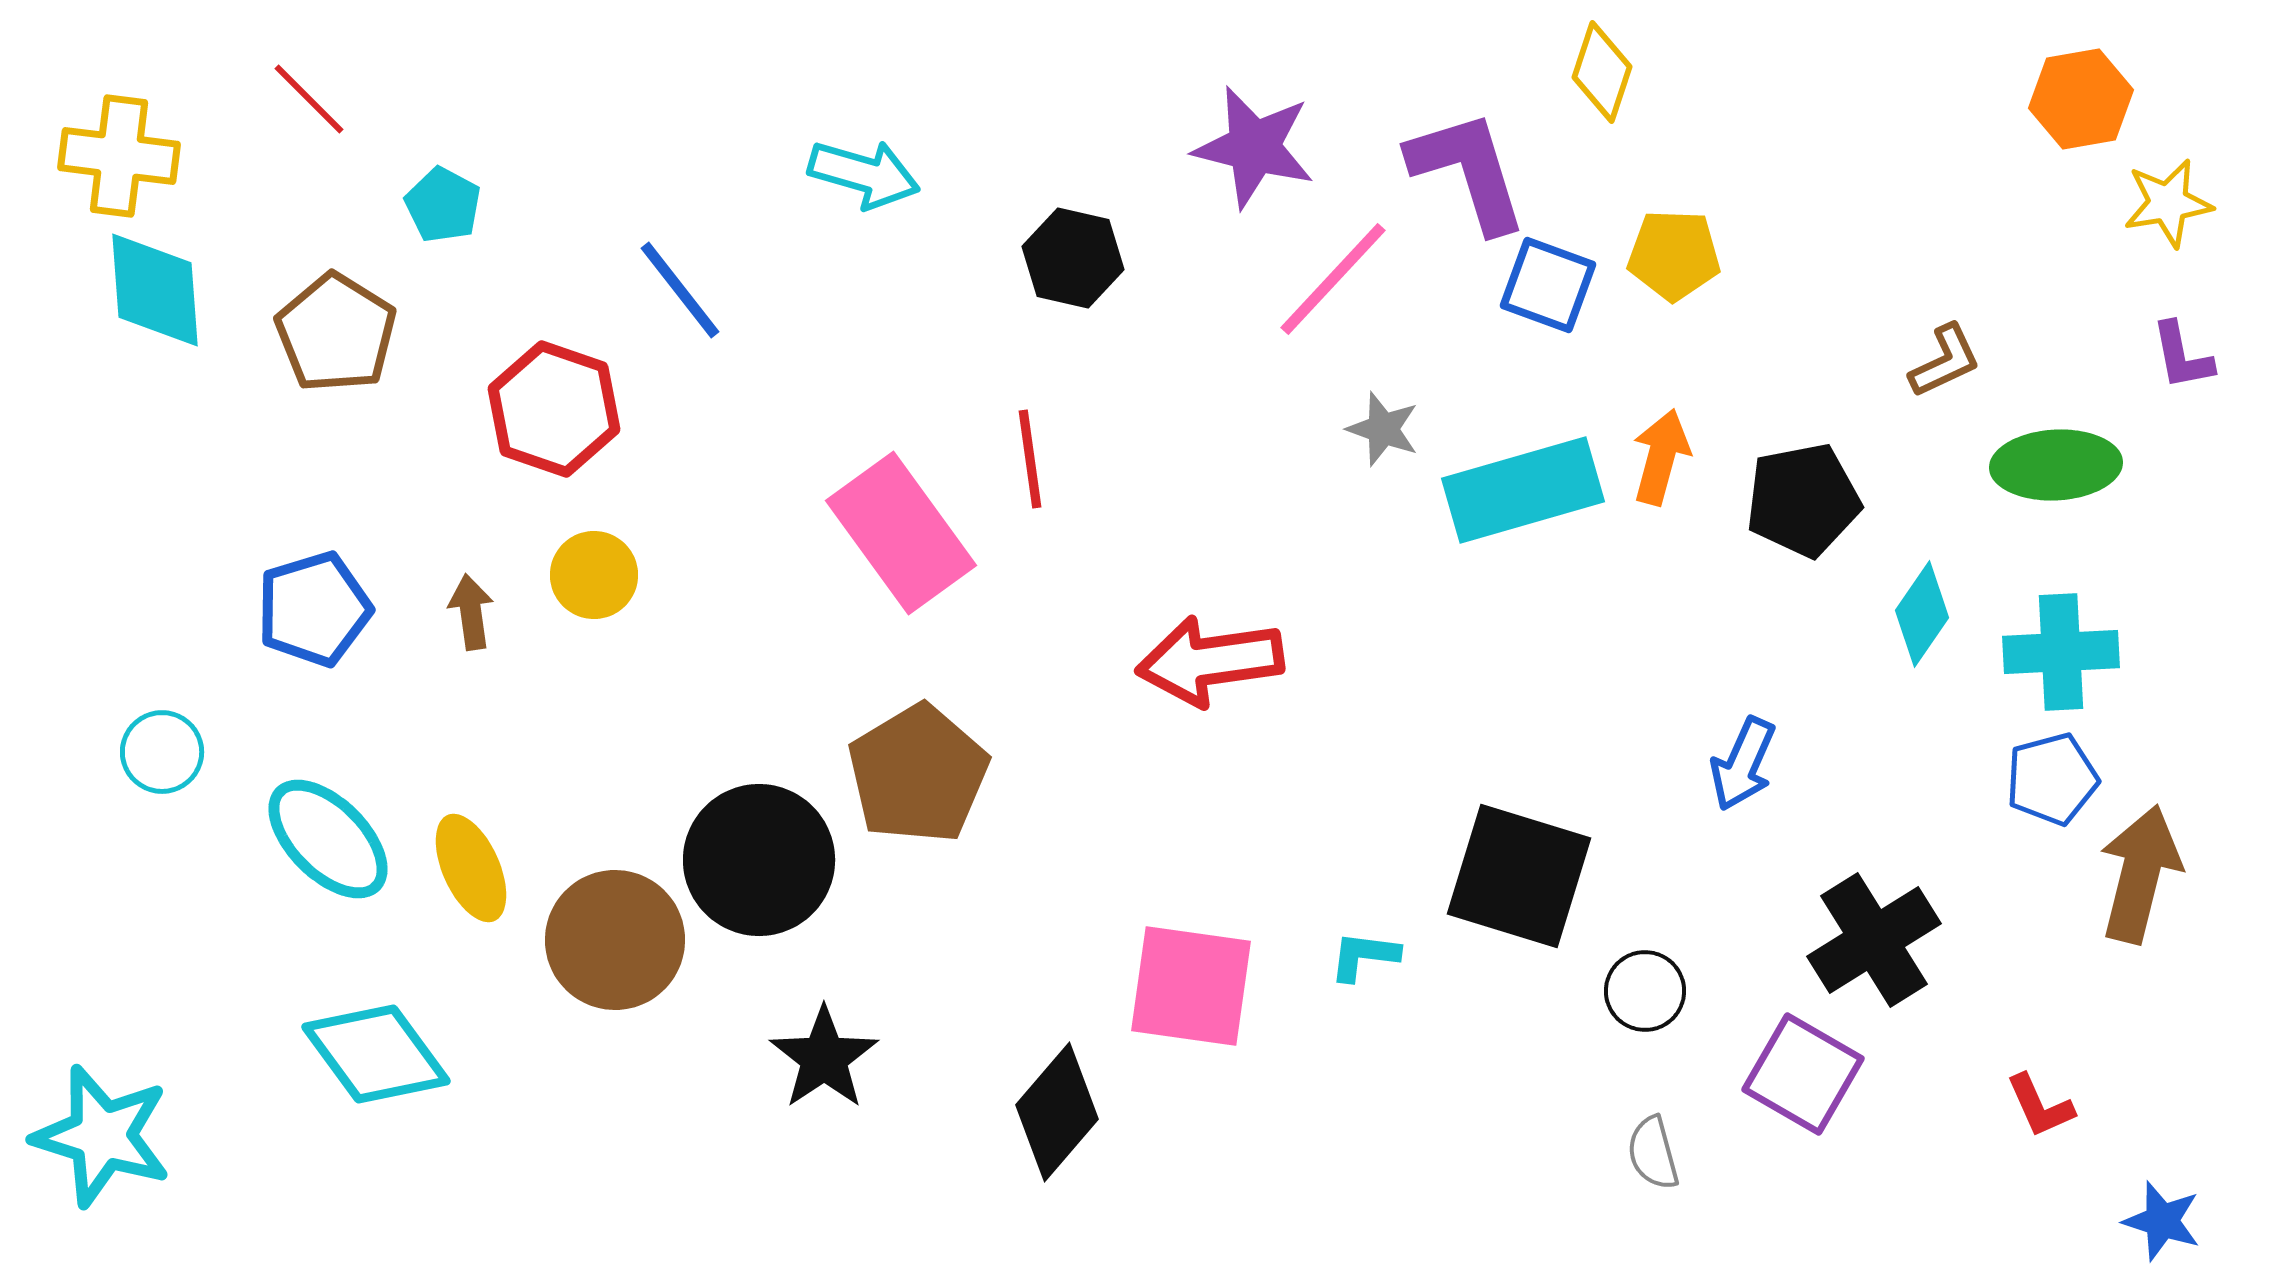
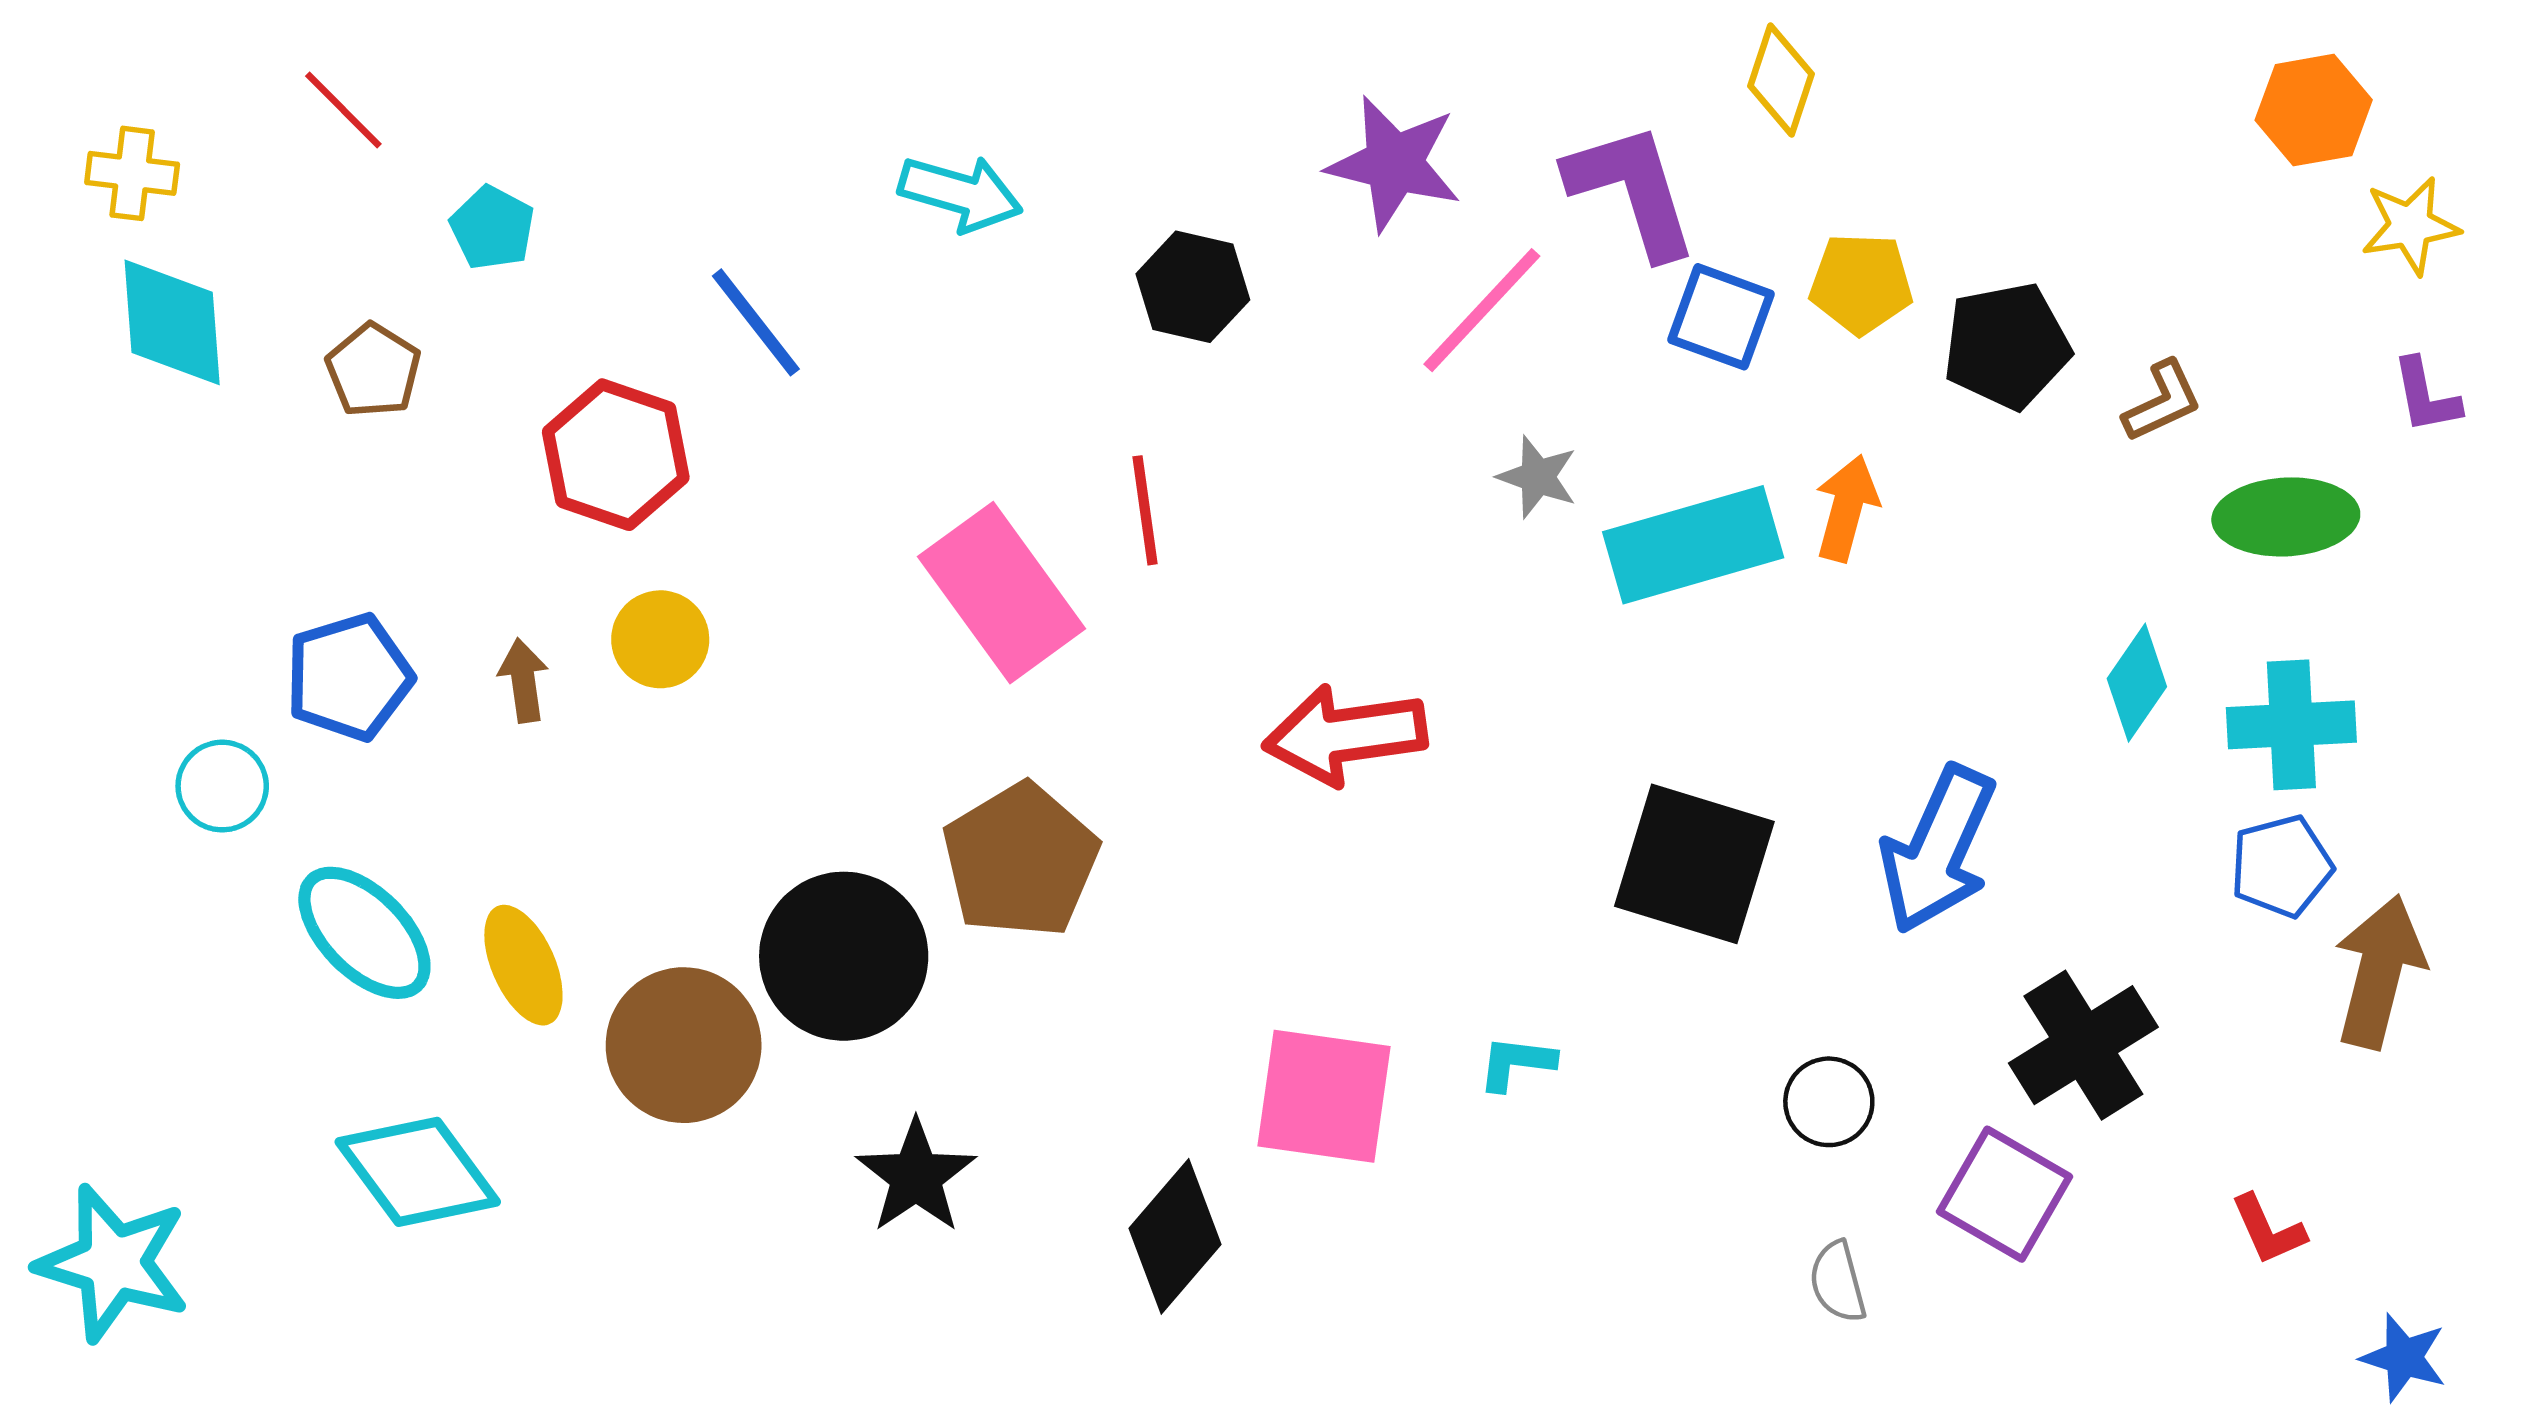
yellow cross: (119, 156) -> (132, 173), size x0.7
brown pentagon: (336, 333) -> (373, 370), size x0.7
black pentagon: (1803, 500) -> (2007, 346), moved
cyan circle: (162, 752) -> (222, 786), moved
blue arrow: (1743, 764) -> (1938, 849), size x1.6
black square: (1519, 876) -> (1694, 864), moved

